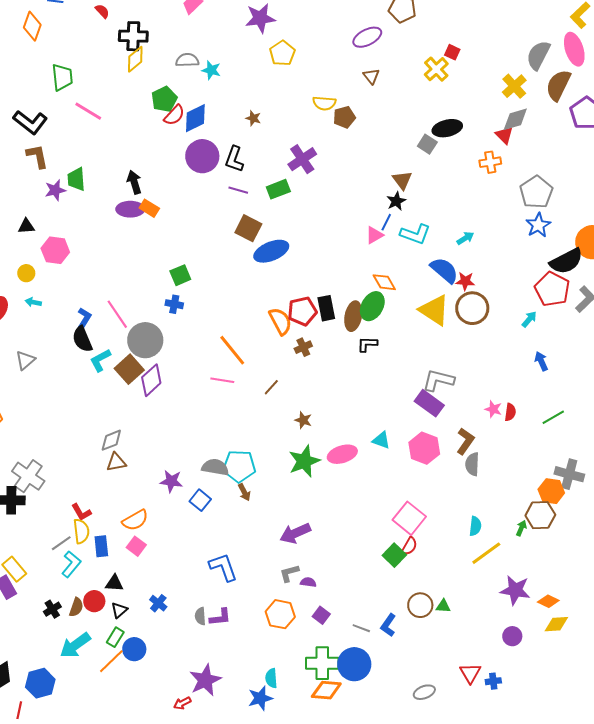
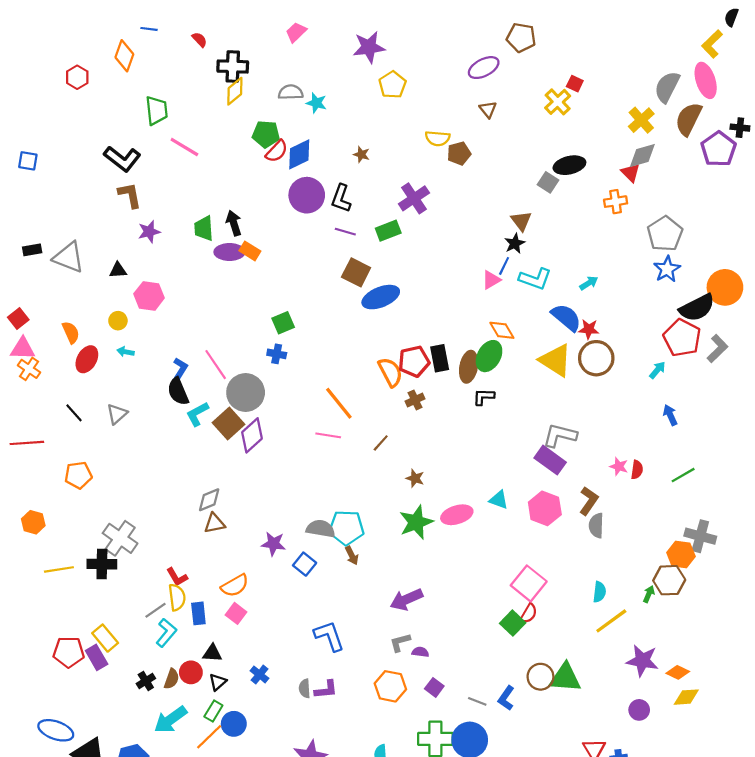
green pentagon: (164, 99) -> (266, 134), turned 30
green trapezoid: (76, 179) -> (204, 228), moved
green triangle: (443, 606) -> (565, 678), size x2.0

